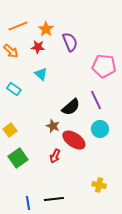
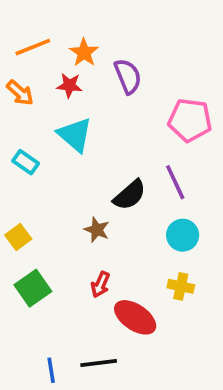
cyan triangle: (41, 74) -> (75, 135), size x1.5
red ellipse: (74, 140) -> (135, 317), moved
yellow cross: (99, 185) -> (181, 286), moved

